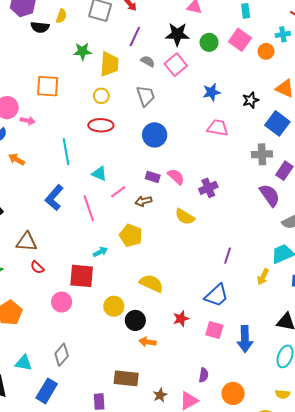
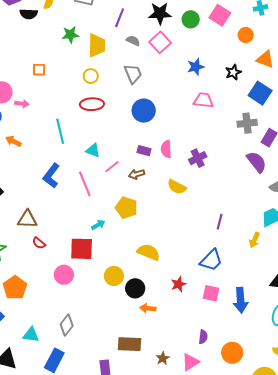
orange circle: (266, 51) -> (246, 35), moved
orange square: (48, 86) -> (39, 70), size x0.6
pink semicircle: (176, 177) -> (166, 149), turned -132

